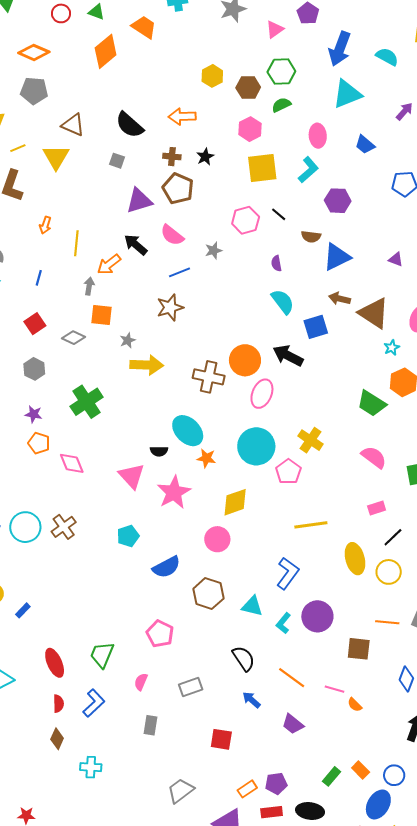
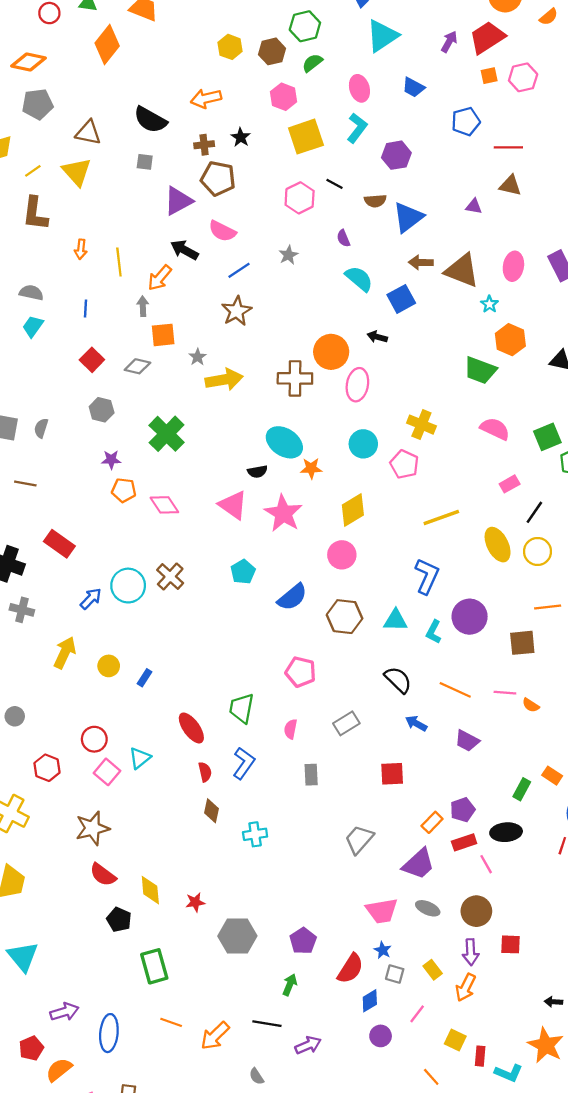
gray star: (214, 250) -> (288, 255), moved
black arrow: (288, 356) -> (377, 337), size x0.6
cyan circle: (256, 446) -> (363, 444), size x0.7

